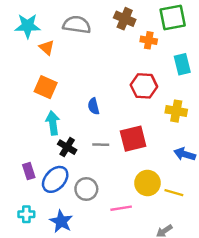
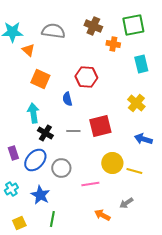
red hexagon: (144, 86) -> (86, 77), moved
orange square: (46, 87) -> (40, 79), moved
yellow cross: (176, 111) -> (136, 103), turned 30
cyan cross: (26, 214) -> (11, 189), turned -32

